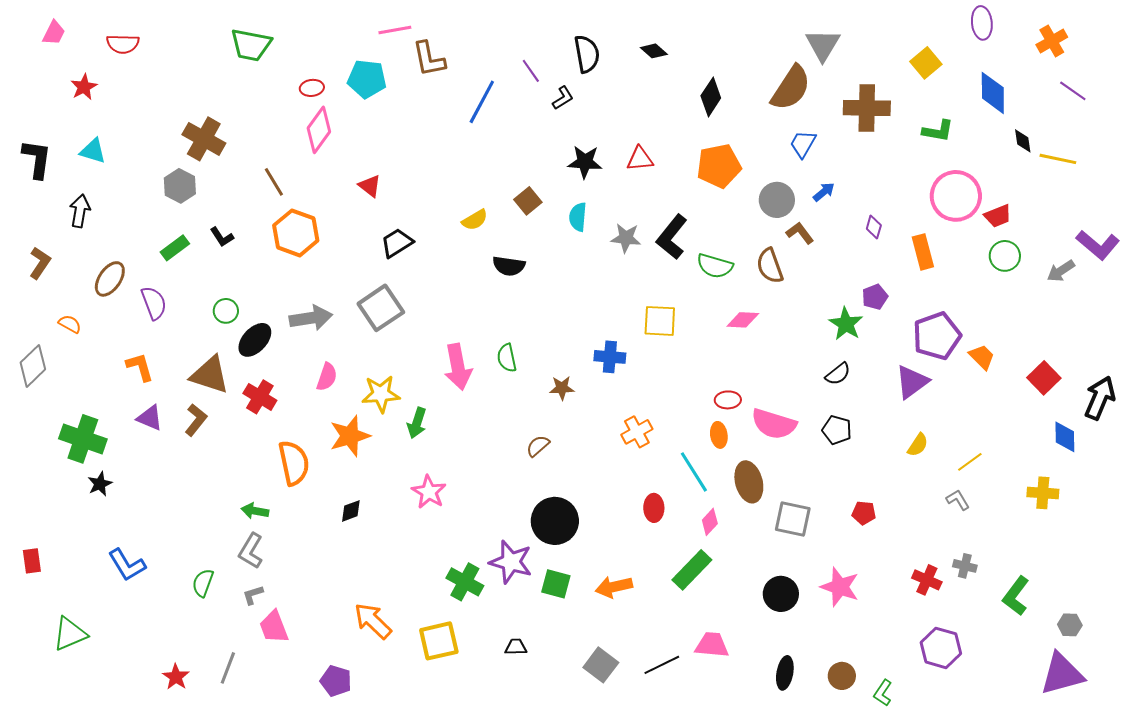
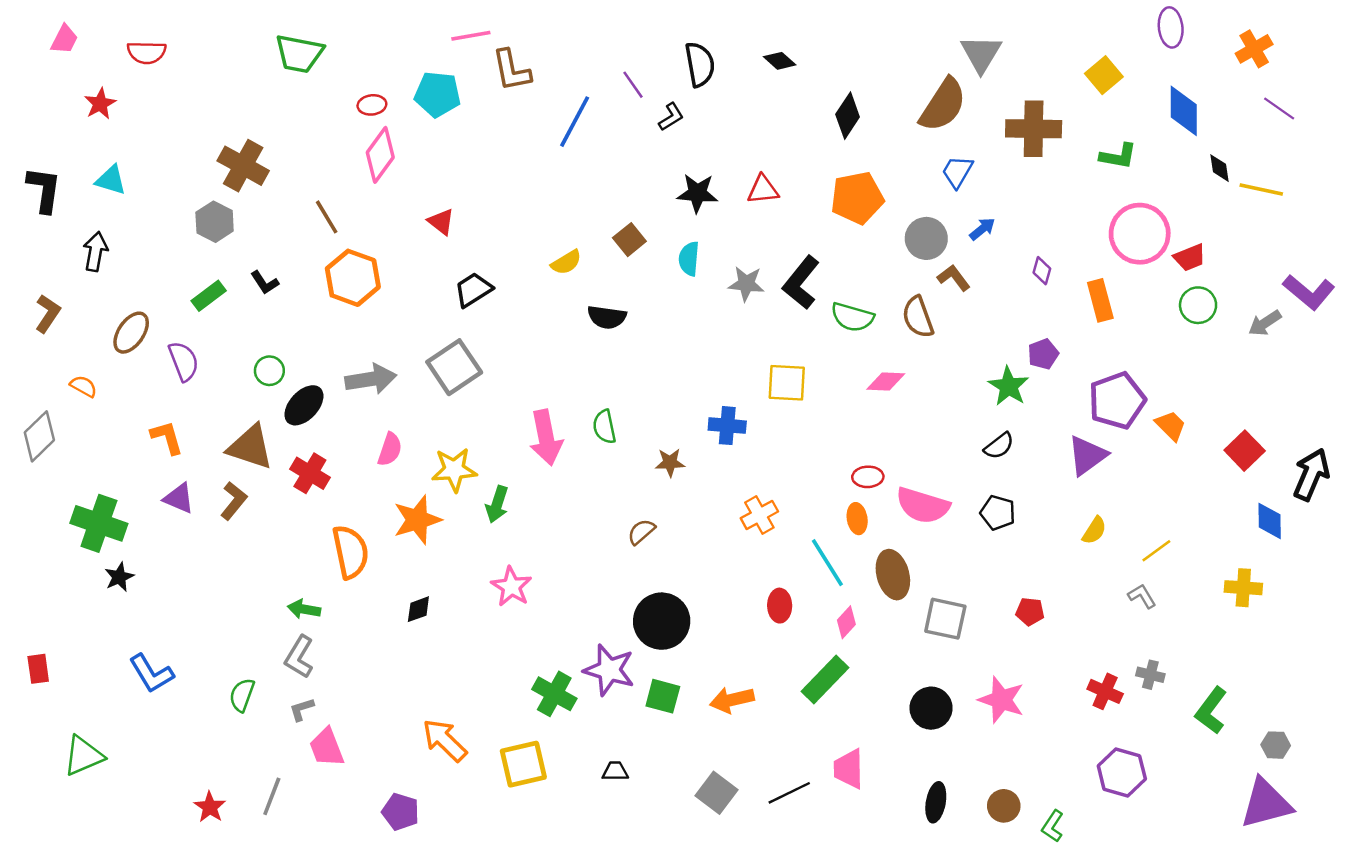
pink trapezoid: (712, 645) -> (849, 769), turned -96

